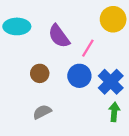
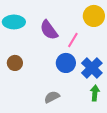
brown circle: (40, 73) -> (15, 63), moved
gray semicircle: (42, 112) -> (52, 97), moved

